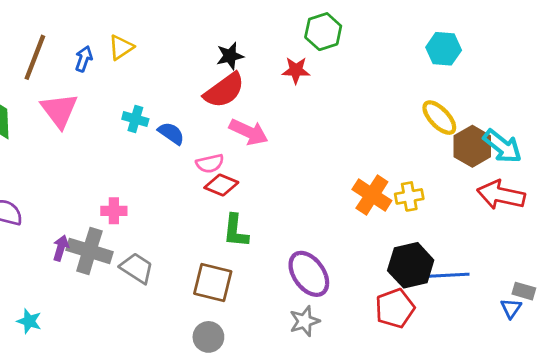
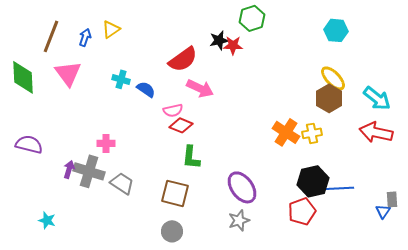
black star: (230, 56) -> (219, 40), moved
brown hexagon: (472, 146) -> (329, 98), moved
gray rectangle: (524, 291) -> (392, 199), turned 70

